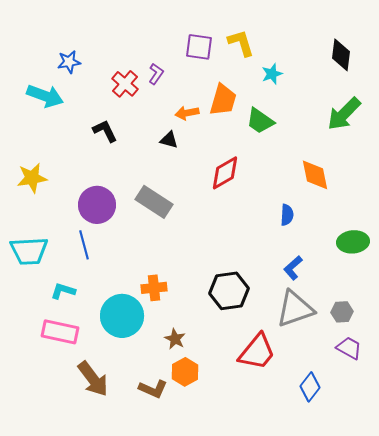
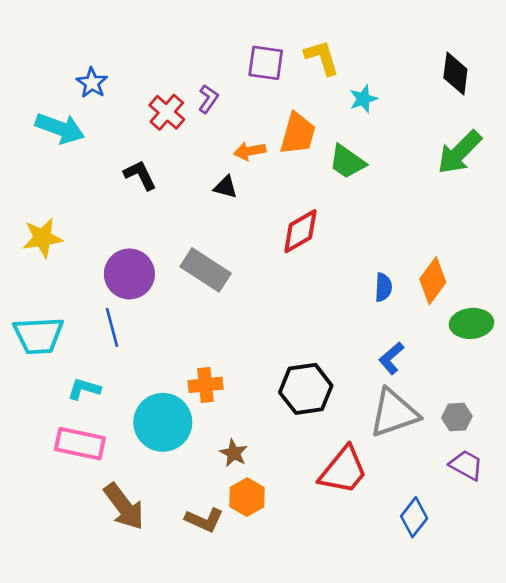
blue star: (69, 62) -> (92, 83), turned -30
orange diamond: (315, 175) -> (433, 281), moved, turned 48

